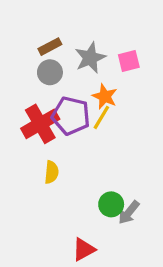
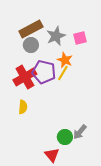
brown rectangle: (50, 47) -> (31, 29), size x1.6
yellow semicircle: (52, 172) -> (23, 107), moved
green circle: (111, 204) -> (65, 137), moved
red triangle: (84, 249) -> (52, 155), turned -42

